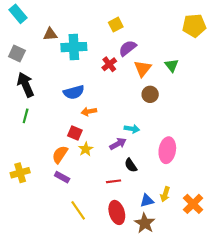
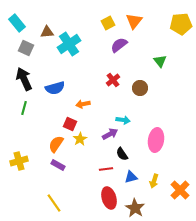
cyan rectangle: (18, 14) -> (17, 23), moved
cyan cross: (74, 47) -> (69, 44), turned -30
gray square: (17, 54) -> (26, 48), moved
red cross: (109, 64) -> (113, 80), moved
orange triangle: (143, 69) -> (134, 21), moved
blue semicircle: (74, 92) -> (55, 88), moved
blue triangle: (147, 201) -> (131, 177), moved
yellow line: (78, 210) -> (54, 203), moved

